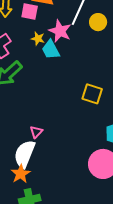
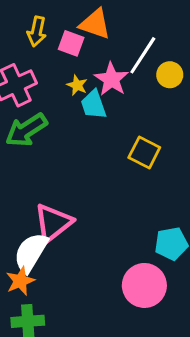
yellow square: (92, 94) -> (144, 152), moved
pink triangle: (36, 132) -> (53, 223), size x2.0

